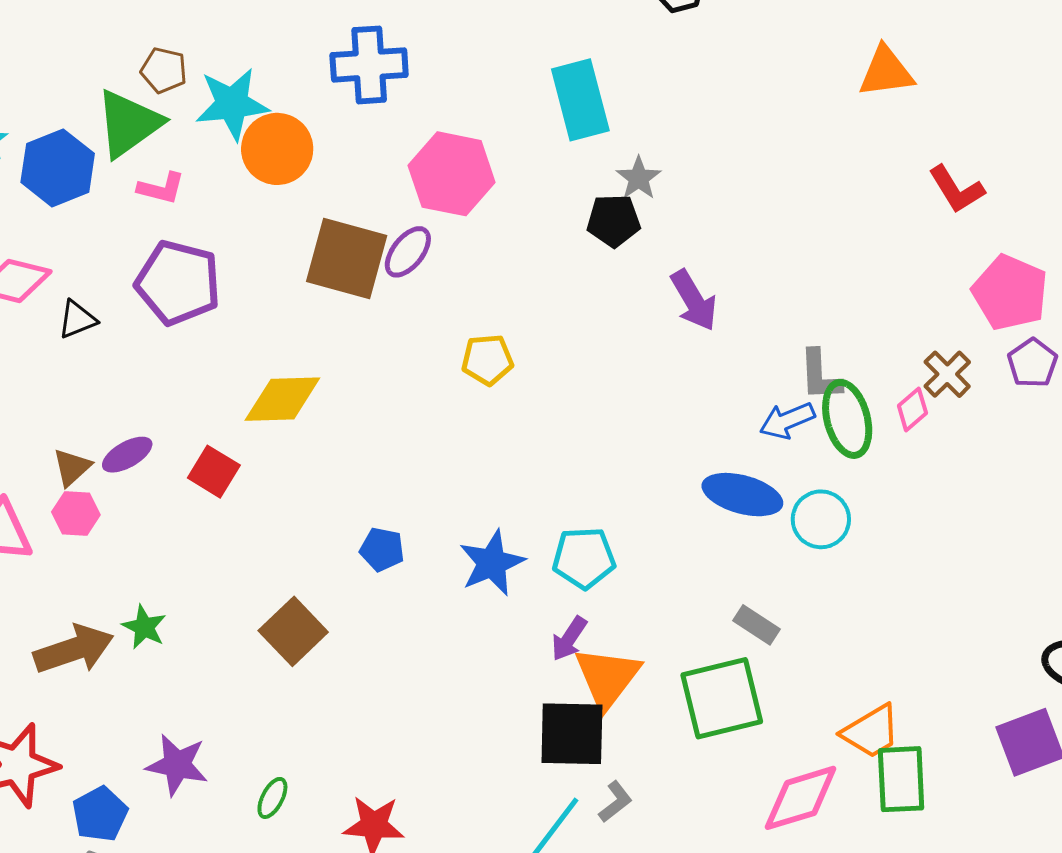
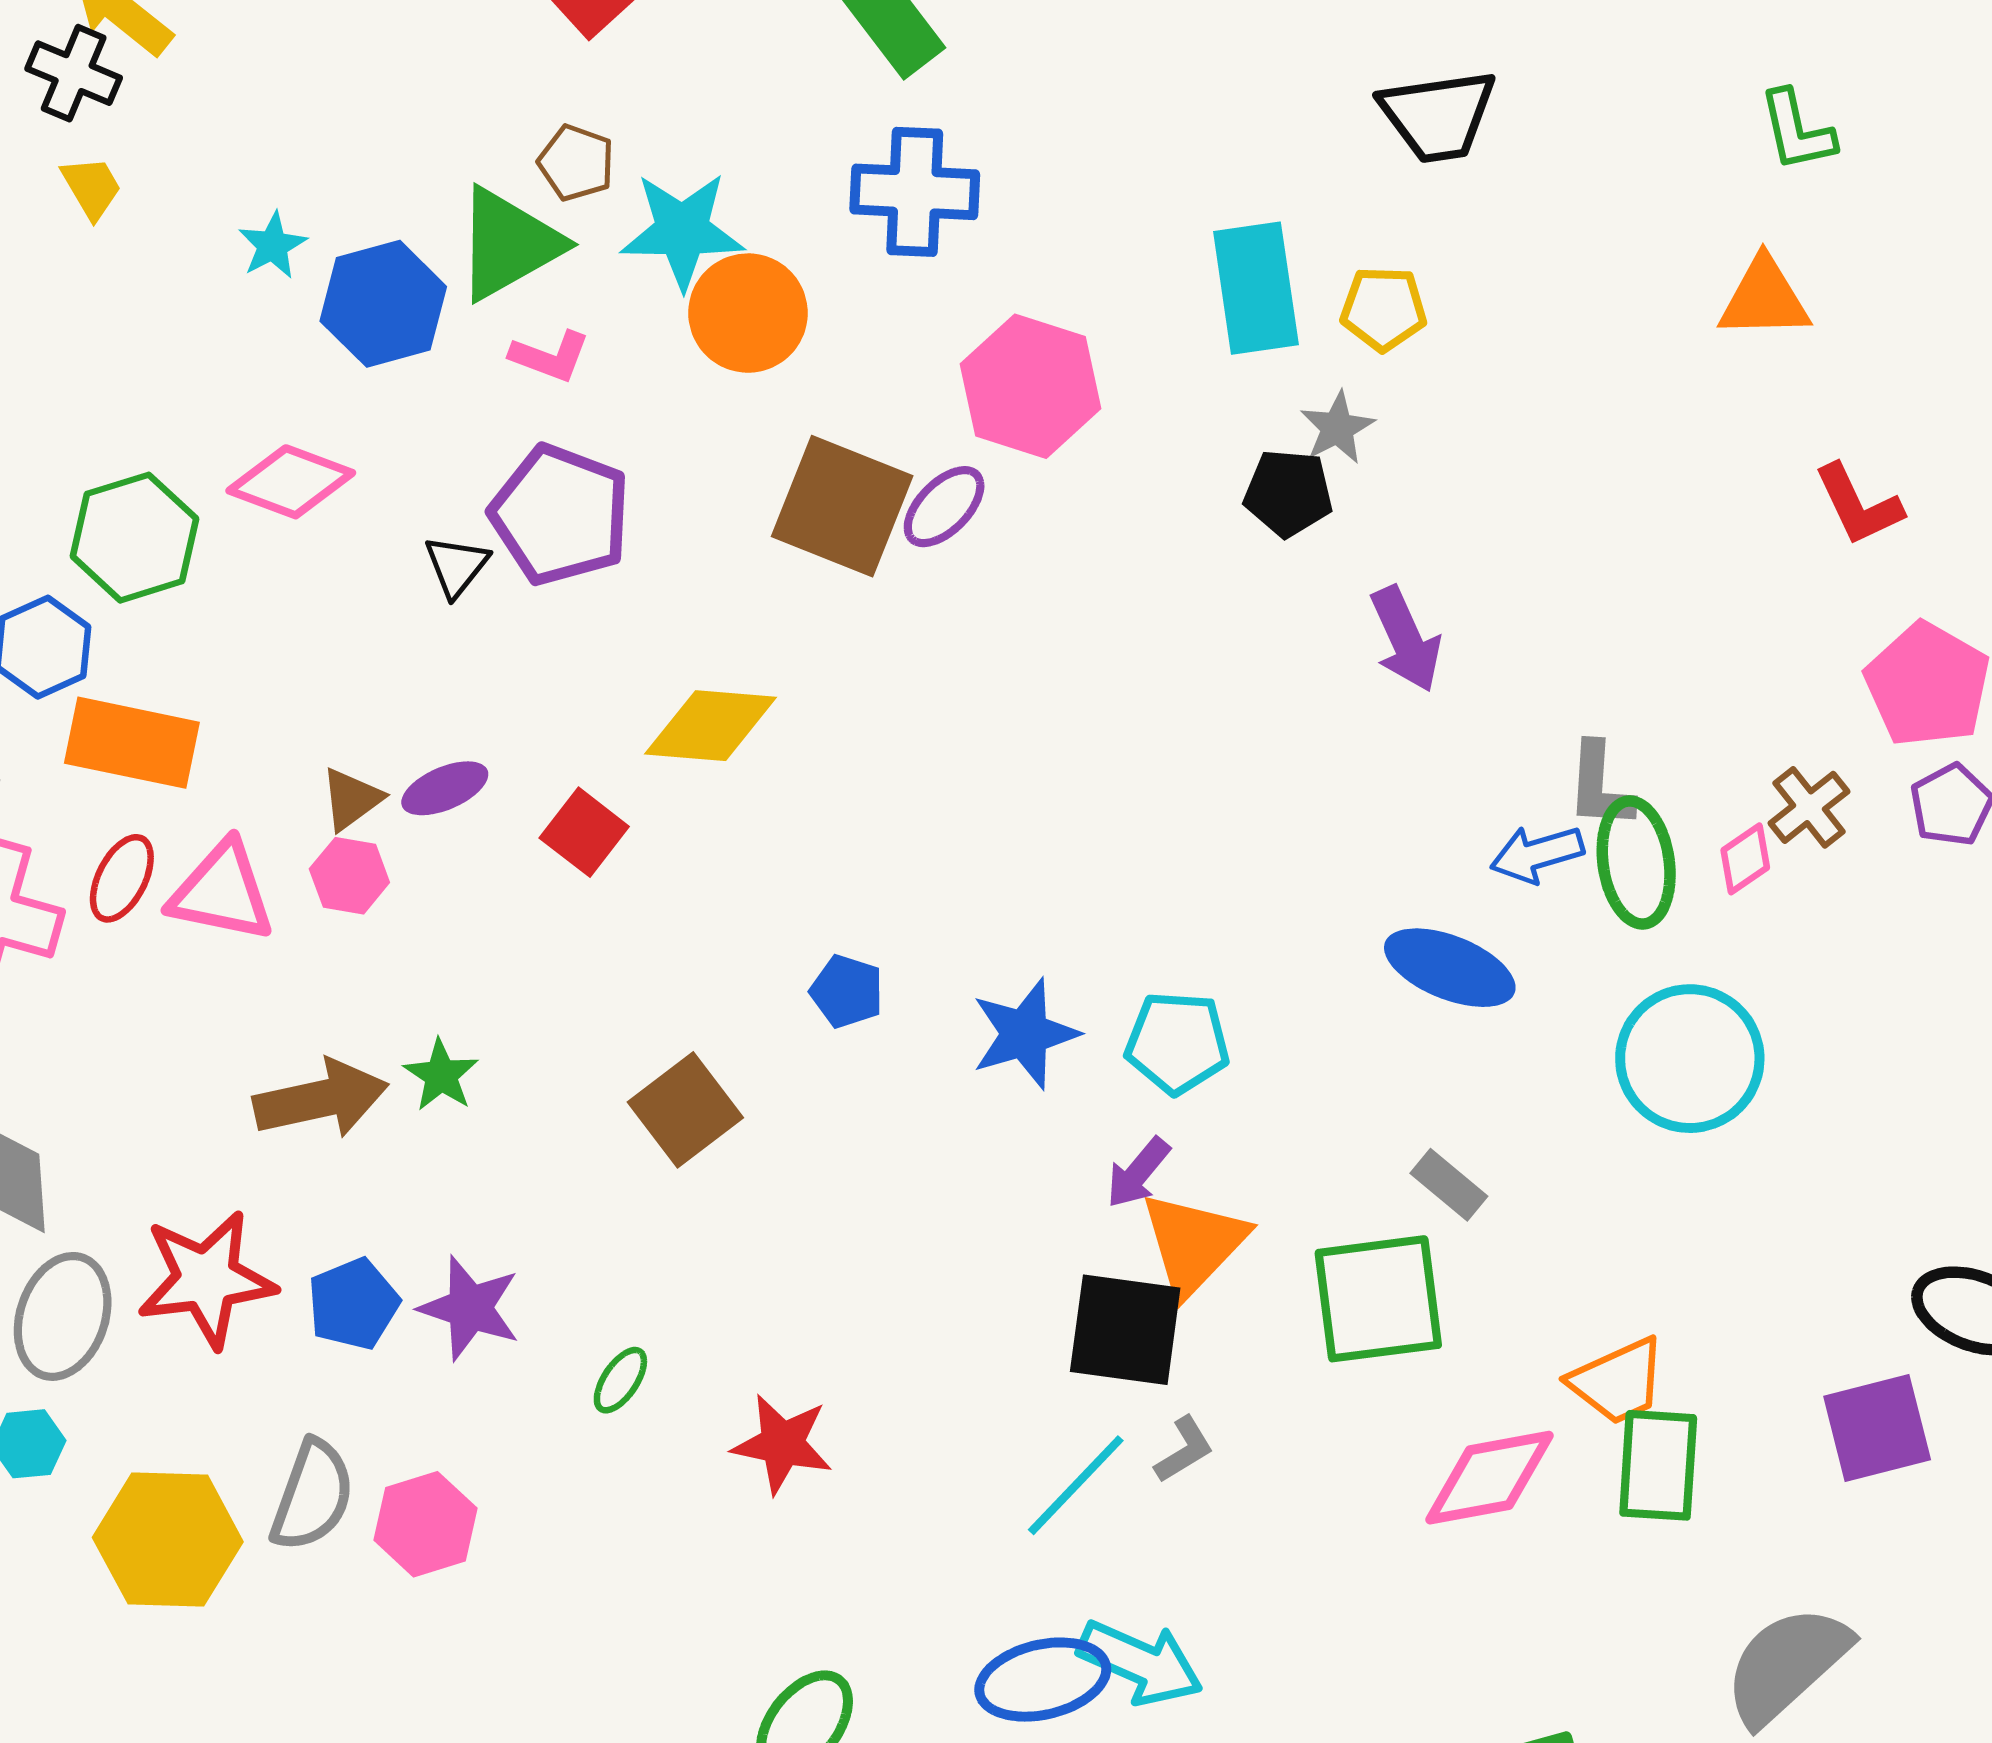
black triangle: (77, 319) -> (456, 566), moved, turned -36
yellow pentagon: (487, 360) -> (1384, 309), moved
cyan circle: (821, 519) -> (1690, 1059), moved, size x1.5
blue pentagon: (100, 814) -> (353, 1304), moved

